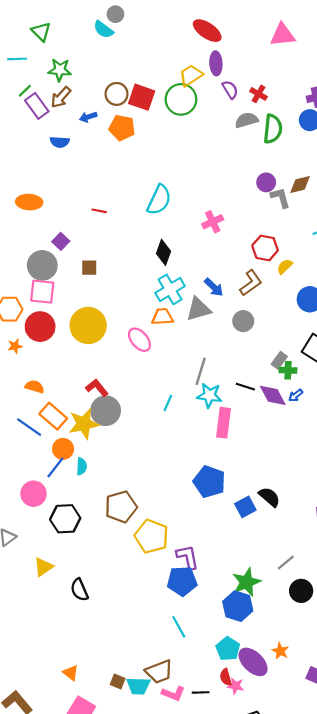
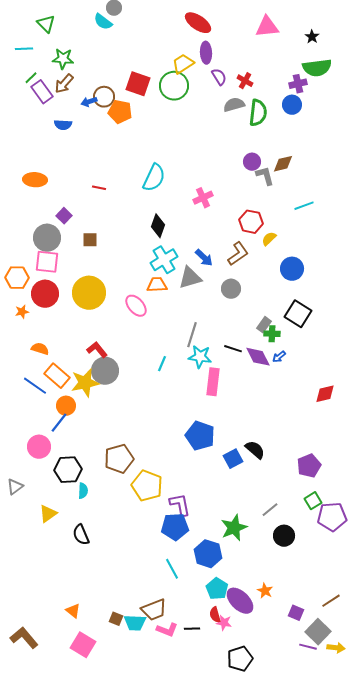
brown circle: (117, 94) -> (104, 97), moved
cyan semicircle: (82, 466) -> (83, 491), moved
blue hexagon: (238, 606) -> (208, 554), moved

